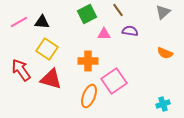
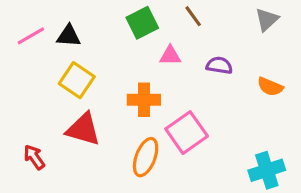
purple semicircle: (130, 31) -> (219, 65), moved
red arrow: (21, 70) -> (34, 157), moved, size x0.7
cyan cross: (163, 104) -> (267, 170), size x1.5

